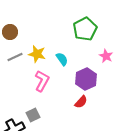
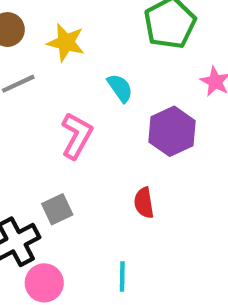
yellow star: (37, 54) -> (66, 43), moved
red semicircle: (81, 102) -> (144, 203), moved, turned 128

